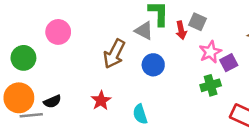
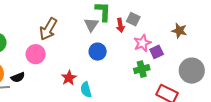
gray triangle: (144, 31) -> (91, 25), turned 35
pink circle: (58, 32) -> (36, 54), moved
brown arrow: (114, 54) -> (48, 29), moved
red star: (101, 101) -> (69, 78), moved

